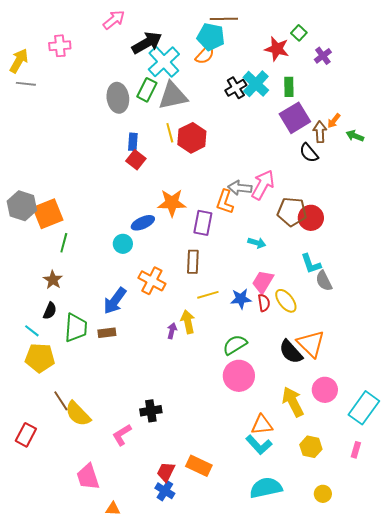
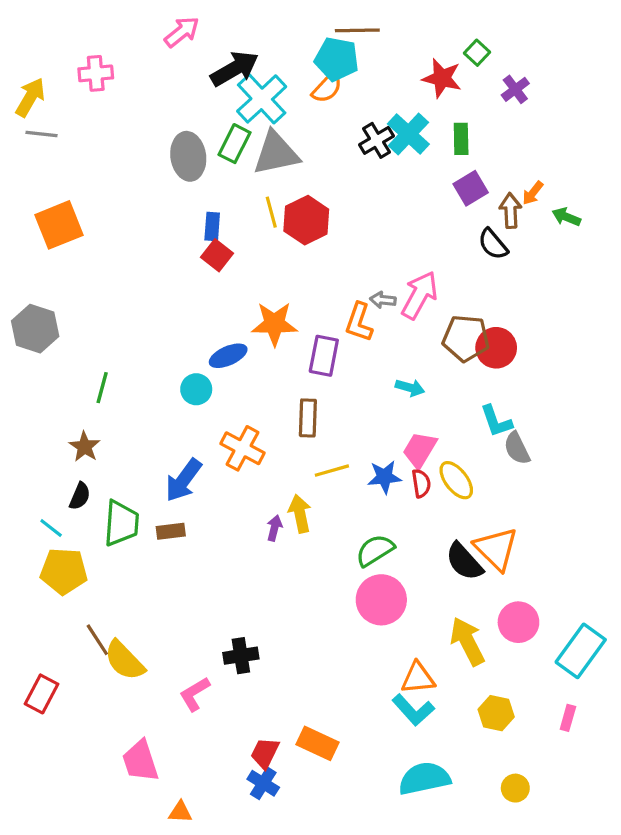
purple square: (295, 118) -> (471, 188), size x0.7
gray arrow: (240, 188) -> (383, 300), size x0.7
orange square: (48, 214) -> (59, 225), moved

